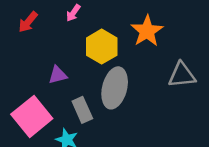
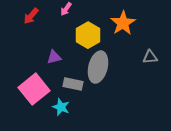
gray triangle: (182, 75) -> (150, 57), size x0.7
gray rectangle: (82, 110) -> (73, 84), turned -54

